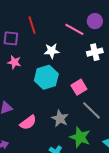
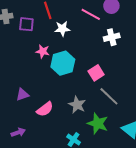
white star: (52, 51) -> (62, 29), moved
pink star: (14, 62) -> (43, 51), moved

